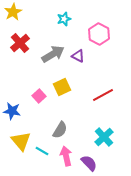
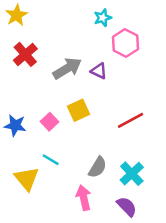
cyan star: (64, 19) -> (103, 18), moved
blue star: (12, 111) -> (15, 125), moved
gray semicircle: (60, 130) -> (98, 167), moved
cyan line: (42, 151) -> (51, 160), moved
purple semicircle: (89, 163) -> (127, 207), moved

